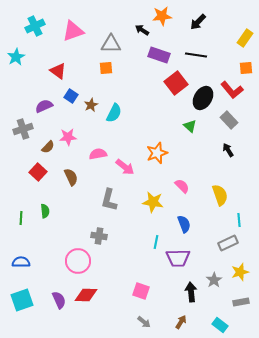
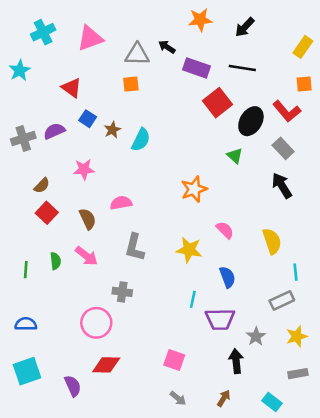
black arrow: (142, 30) -> (167, 47), moved
gray cross: (23, 129) -> (23, 138), moved
brown semicircle: (48, 147) -> (42, 185), moved
black arrow: (228, 150) -> (282, 185), size x1.5
pink semicircle: (98, 154) -> (121, 203), moved
pink arrow: (125, 167) -> (86, 256), moved
gray star: (214, 280) -> (256, 336), moved
purple semicircle: (59, 300) -> (73, 386), moved

